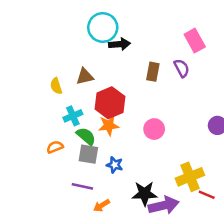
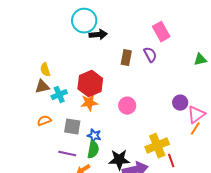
brown triangle: (85, 76) -> (42, 87), moved
green semicircle: (86, 136) -> (93, 150), moved, turned 60
red line: (207, 195) -> (171, 161), turned 48

